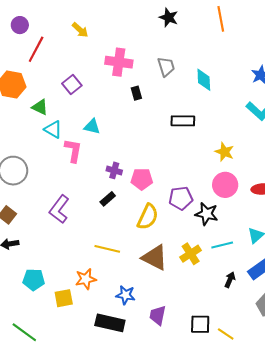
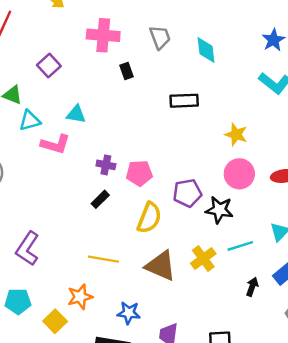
cyan triangle: (53, 129) -> (30, 121), turned -42
pink L-shape: (73, 150) -> (55, 144), turned 100
purple L-shape: (59, 209) -> (28, 249), moved
yellow square: (64, 298) -> (55, 321), turned -30

